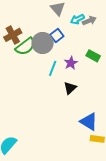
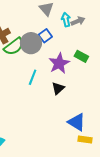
cyan arrow: (77, 19) -> (66, 20), turned 104
purple star: (71, 63) -> (59, 63), size x1.5
cyan line: (53, 68) -> (33, 77), moved

